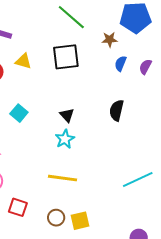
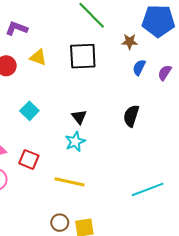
red square: (18, 207) -> (29, 159), moved

